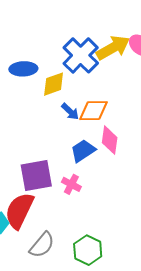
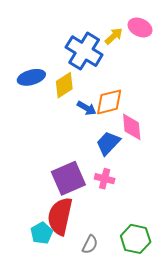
yellow arrow: (113, 48) -> (114, 36), size x0.6
gray semicircle: (42, 245) -> (90, 244), size x0.7

